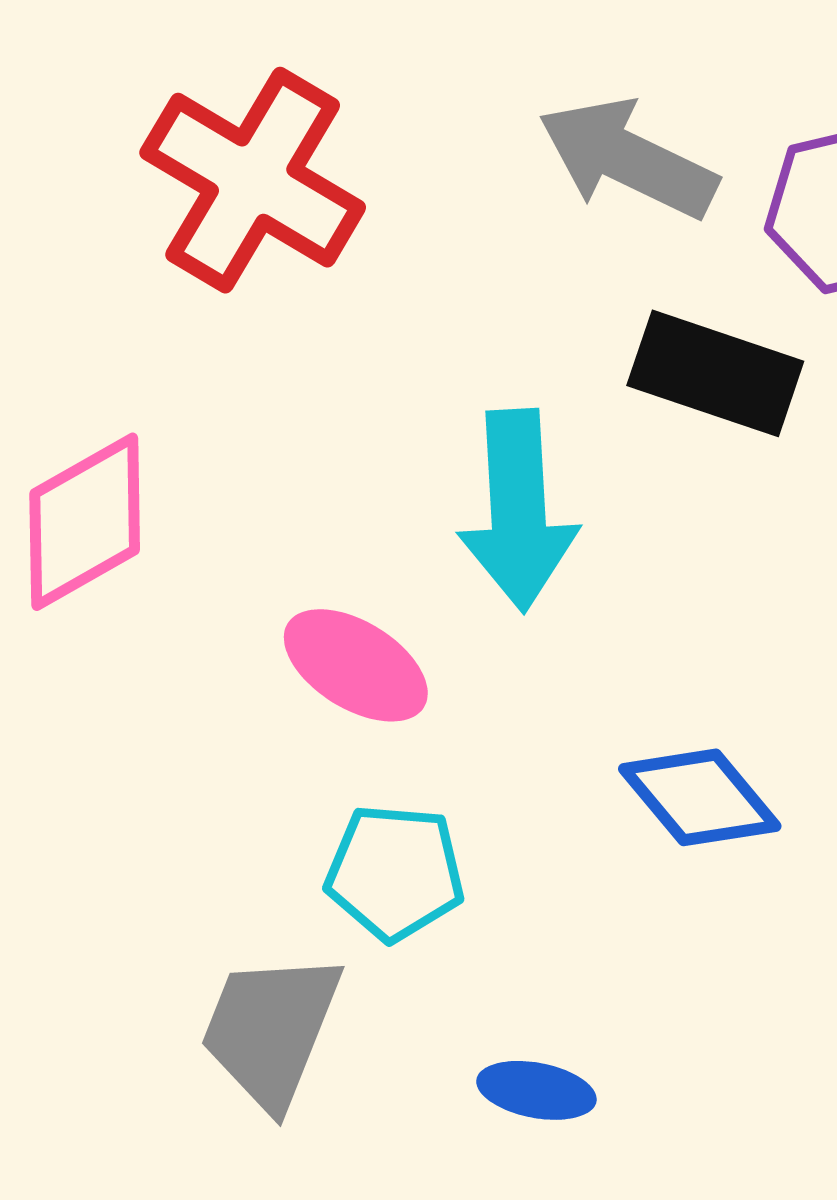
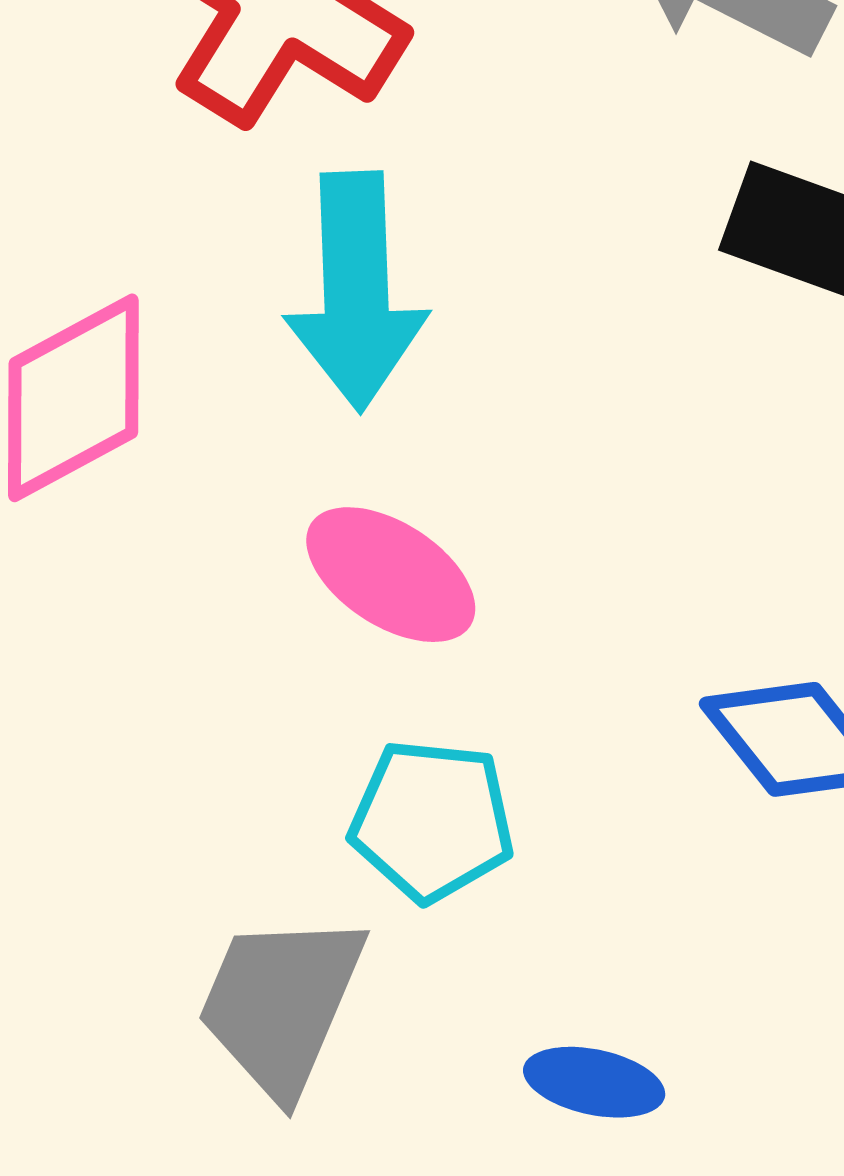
cyan arrow: (518, 510) -> (356, 291), moved

